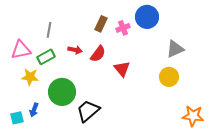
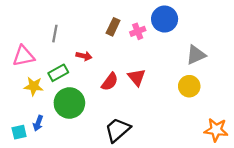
red semicircle: (98, 54) -> (110, 82), moved
green rectangle: (46, 57) -> (58, 73), moved
black trapezoid: (88, 111) -> (118, 130), moved

